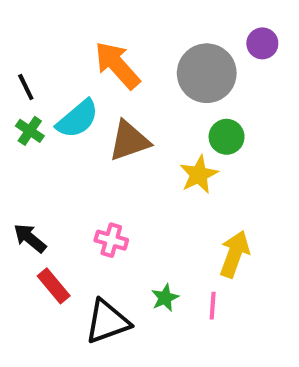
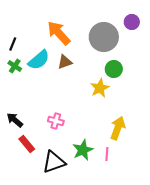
black line: (26, 87) -> (13, 44), turned 48
brown triangle: (129, 141) -> (65, 62), moved, size x0.7
green star: (165, 298) -> (83, 150), size x1.5

